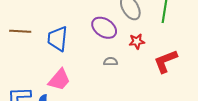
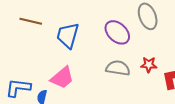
red star: (137, 41) -> (149, 65), moved
gray semicircle: (111, 62) -> (118, 68), size x1.6

